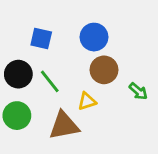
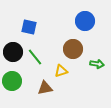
blue circle: (94, 37) -> (85, 21), moved
green arrow: (138, 91) -> (97, 64), turned -32
brown triangle: (64, 126) -> (45, 88), size x0.7

